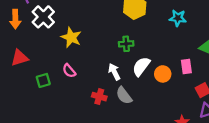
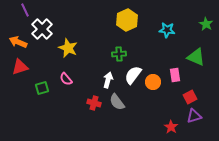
orange arrow: (15, 19) -> (18, 42), moved, turned 114
white arrow: (114, 72) -> (108, 80), turned 42

